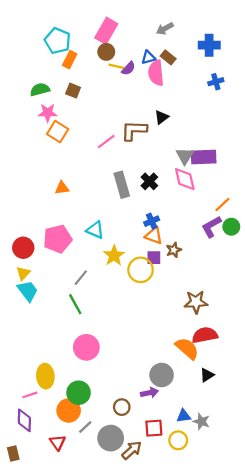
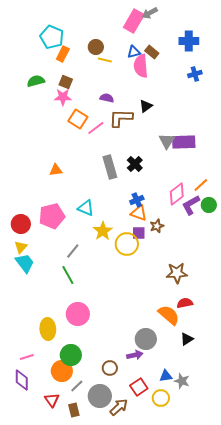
gray arrow: (165, 29) -> (150, 13), moved
pink rectangle: (106, 31) -> (134, 21), moved
purple semicircle: (128, 68) -> (107, 98), moved, turned -120
pink star: (48, 113) -> (63, 97), moved
orange square: (58, 132) -> (78, 119), moved
pink diamond: (185, 179) -> (177, 194), moved, turned 65
red semicircle: (205, 335) -> (185, 303), size x0.7
yellow ellipse: (45, 376) -> (48, 329), moved
red square: (154, 428) -> (139, 387), turned -30
brown rectangle: (13, 454) -> (74, 410), moved

